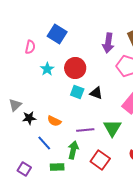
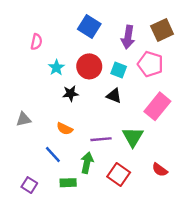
blue square: (57, 34) -> (89, 26), moved
cyan square: (77, 92) -> (119, 70), moved
gray triangle: (15, 105) -> (23, 119), moved, turned 32
black star: (29, 118) -> (70, 93), moved

